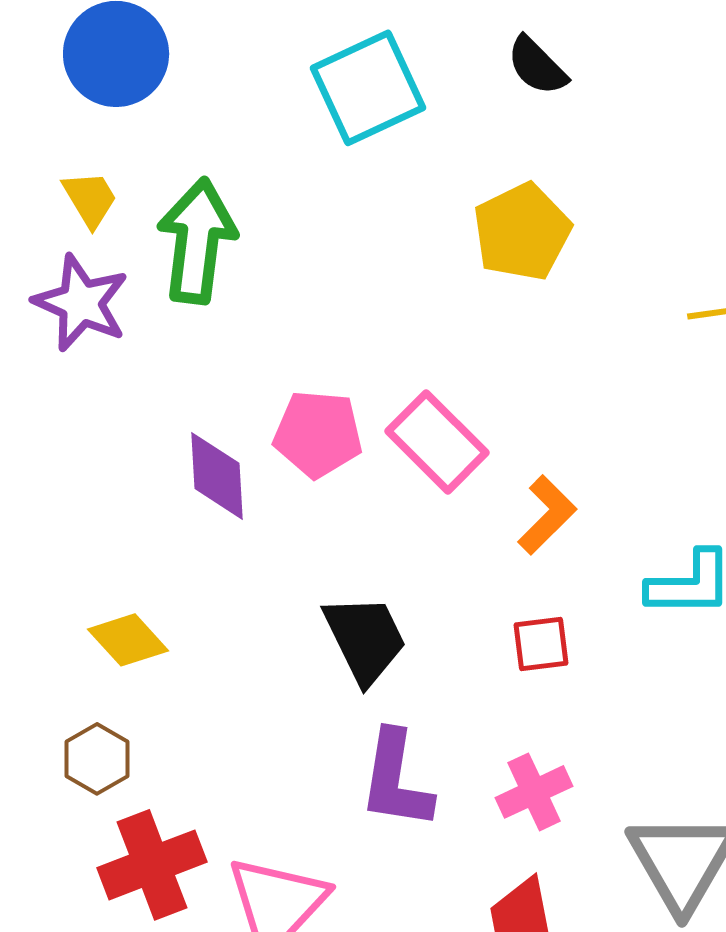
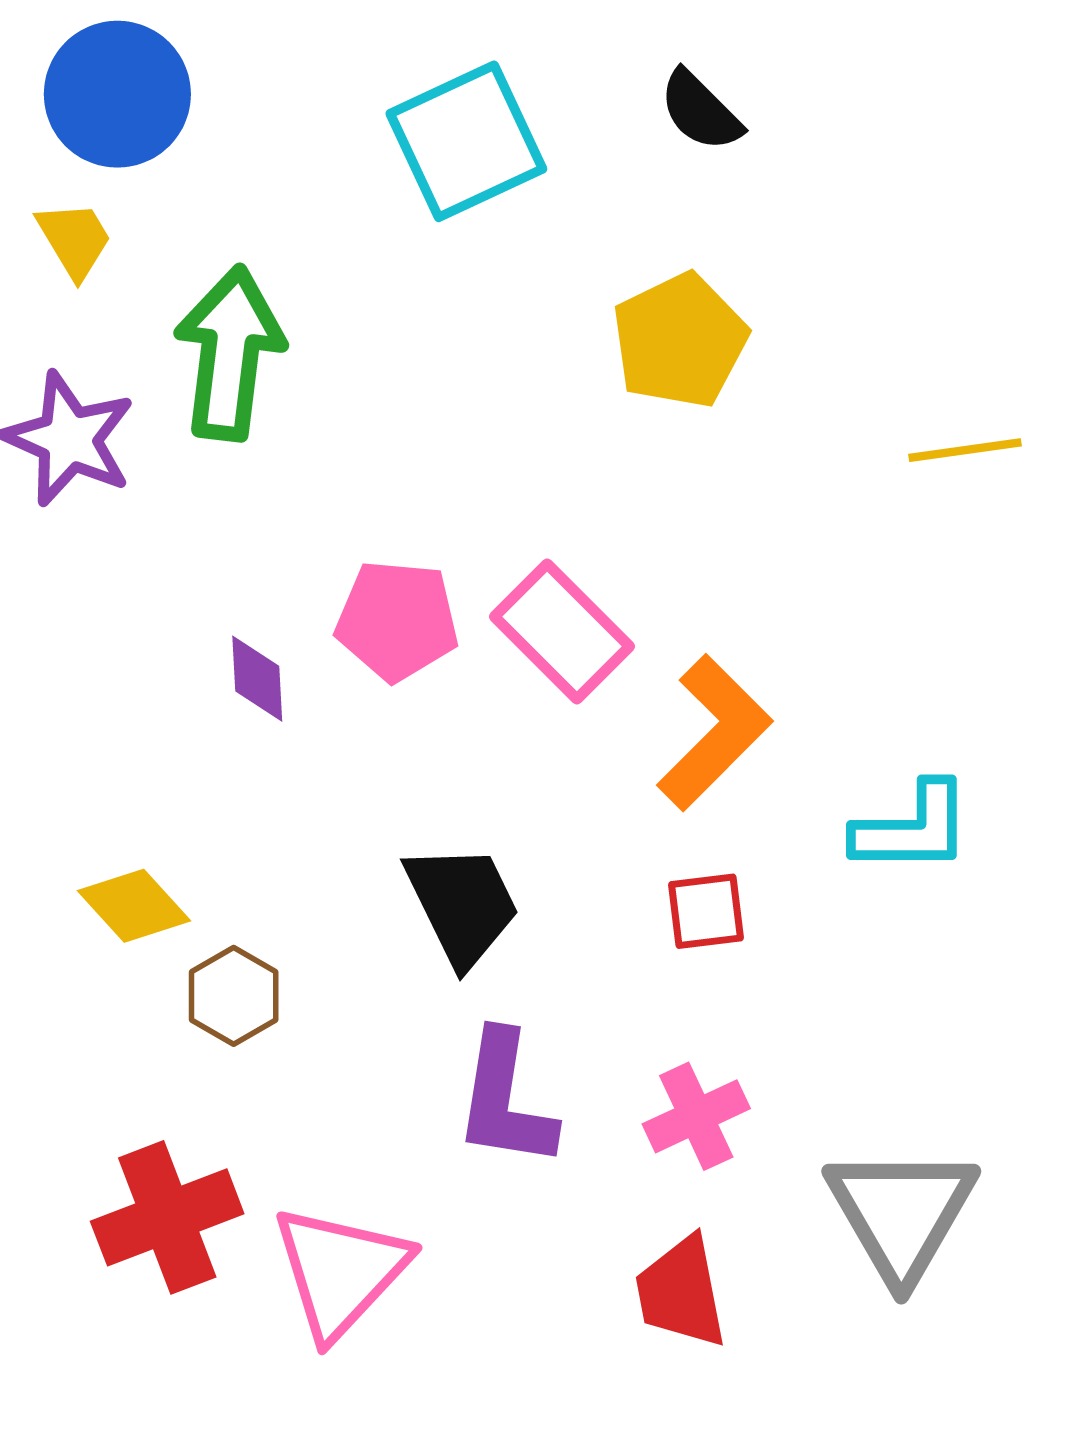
yellow trapezoid: (90, 199) -> (74, 240), moved
purple diamond: (217, 476) -> (257, 679), size x0.7
orange L-shape: (547, 515) -> (714, 733), size x1.4
brown hexagon: (97, 759) -> (234, 996), moved

